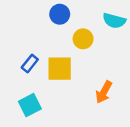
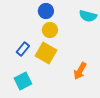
yellow circle: (83, 39) -> (50, 30), moved
yellow square: (60, 69) -> (46, 53), turned 30

